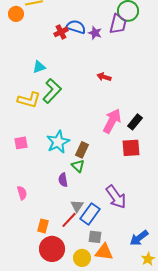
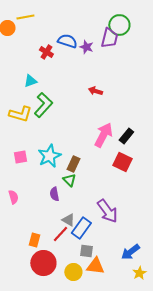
red cross: (61, 32) -> (46, 52), moved, turned -32
pink square: (21, 143) -> (20, 157), moved
red square: (131, 148) -> (122, 162), turned 30
pink semicircle: (22, 193) -> (13, 197), moved
gray triangle: (77, 206) -> (68, 220), turned -32

